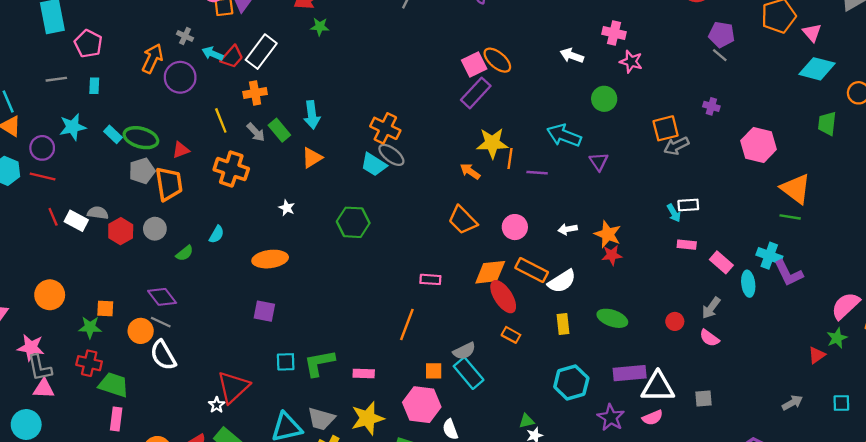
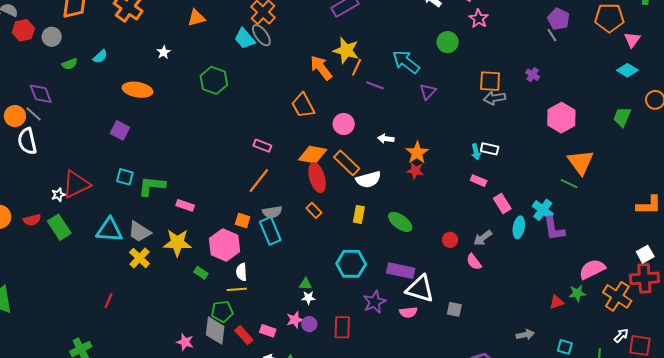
cyan diamond: (817, 69) -> (627, 70), size x0.7
orange arrow: (470, 171) -> (321, 68), size x1.5
orange line: (407, 324) -> (259, 181), moved

